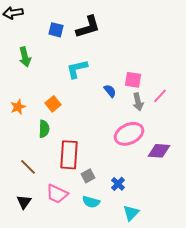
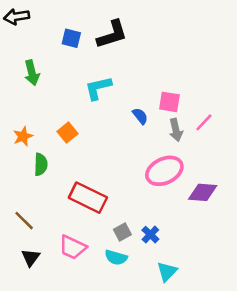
green semicircle: (44, 129) -> (41, 164), moved
red rectangle: (69, 155) -> (88, 198), turned -68
brown line: (28, 167) -> (24, 221), moved
gray square: (88, 176) -> (122, 232), moved

